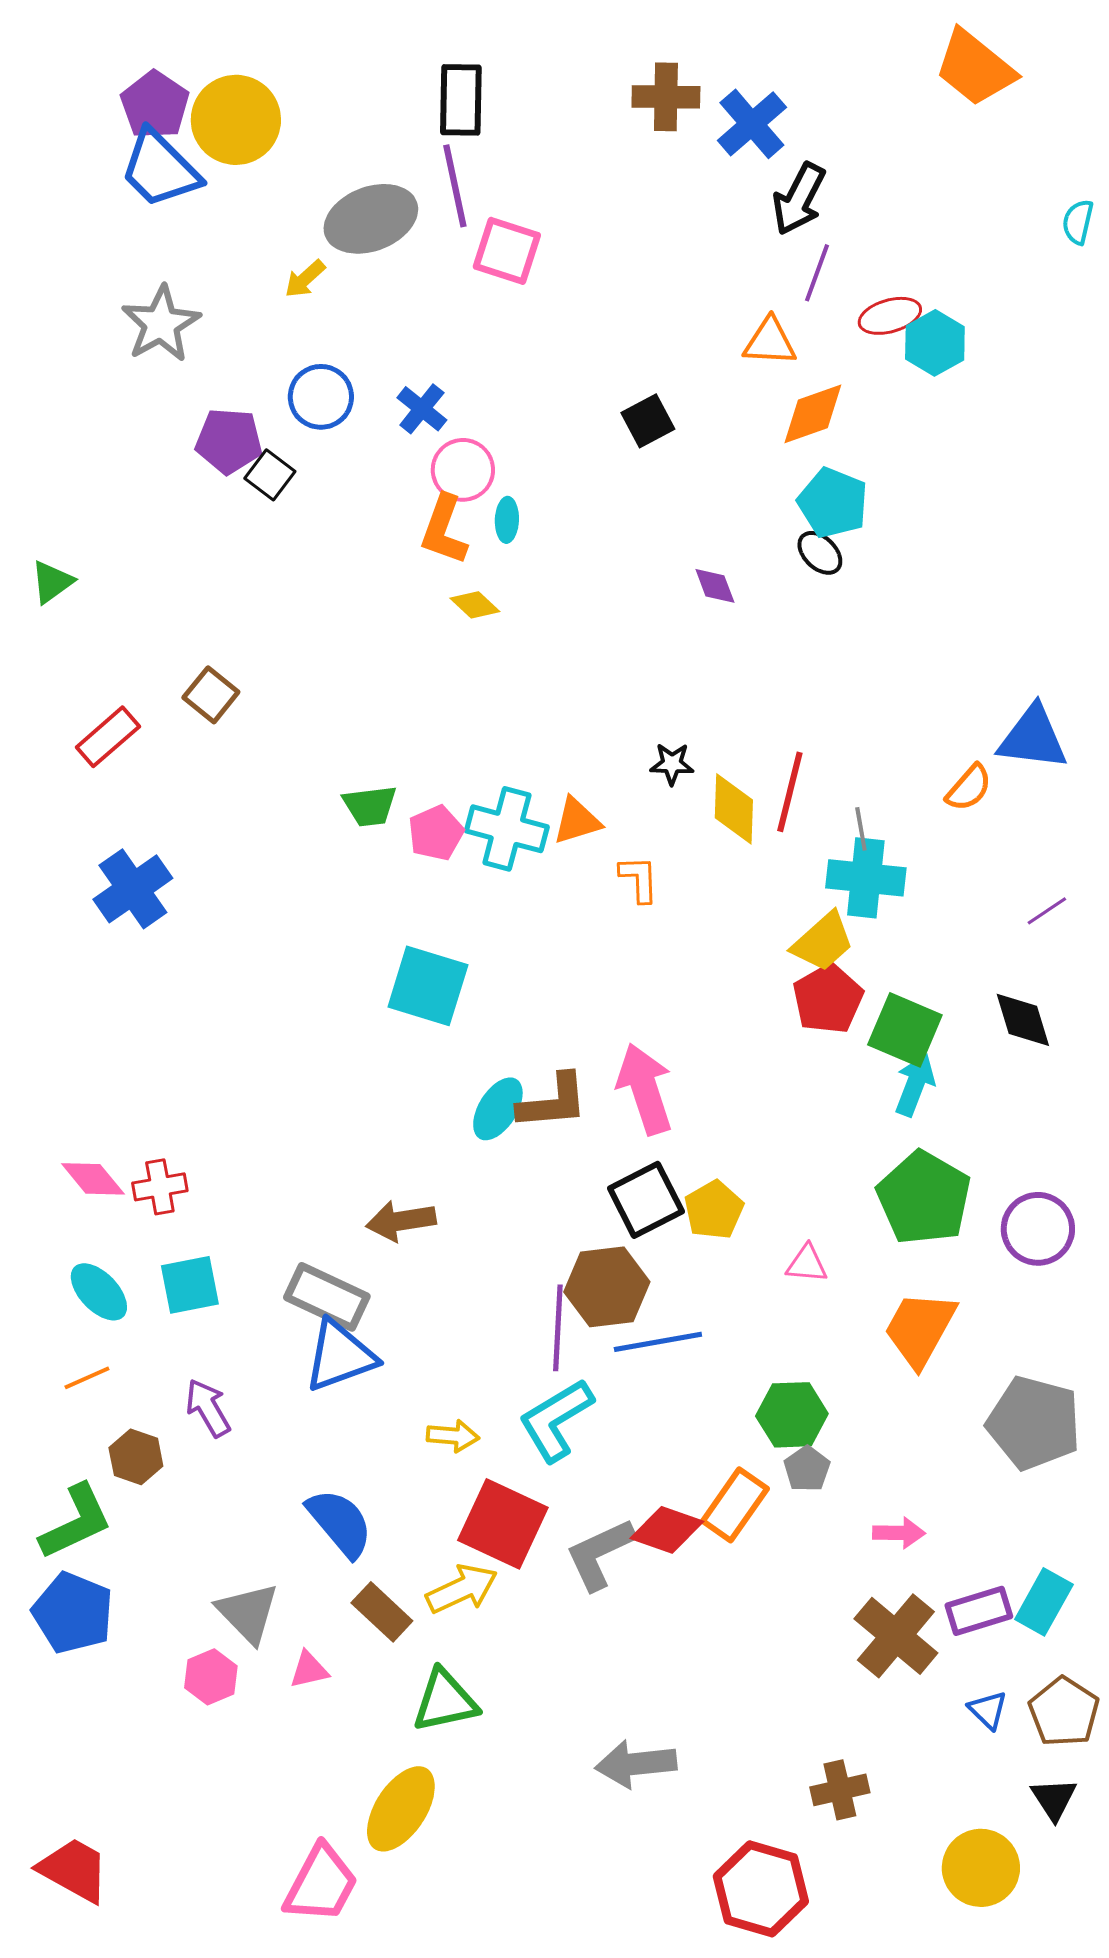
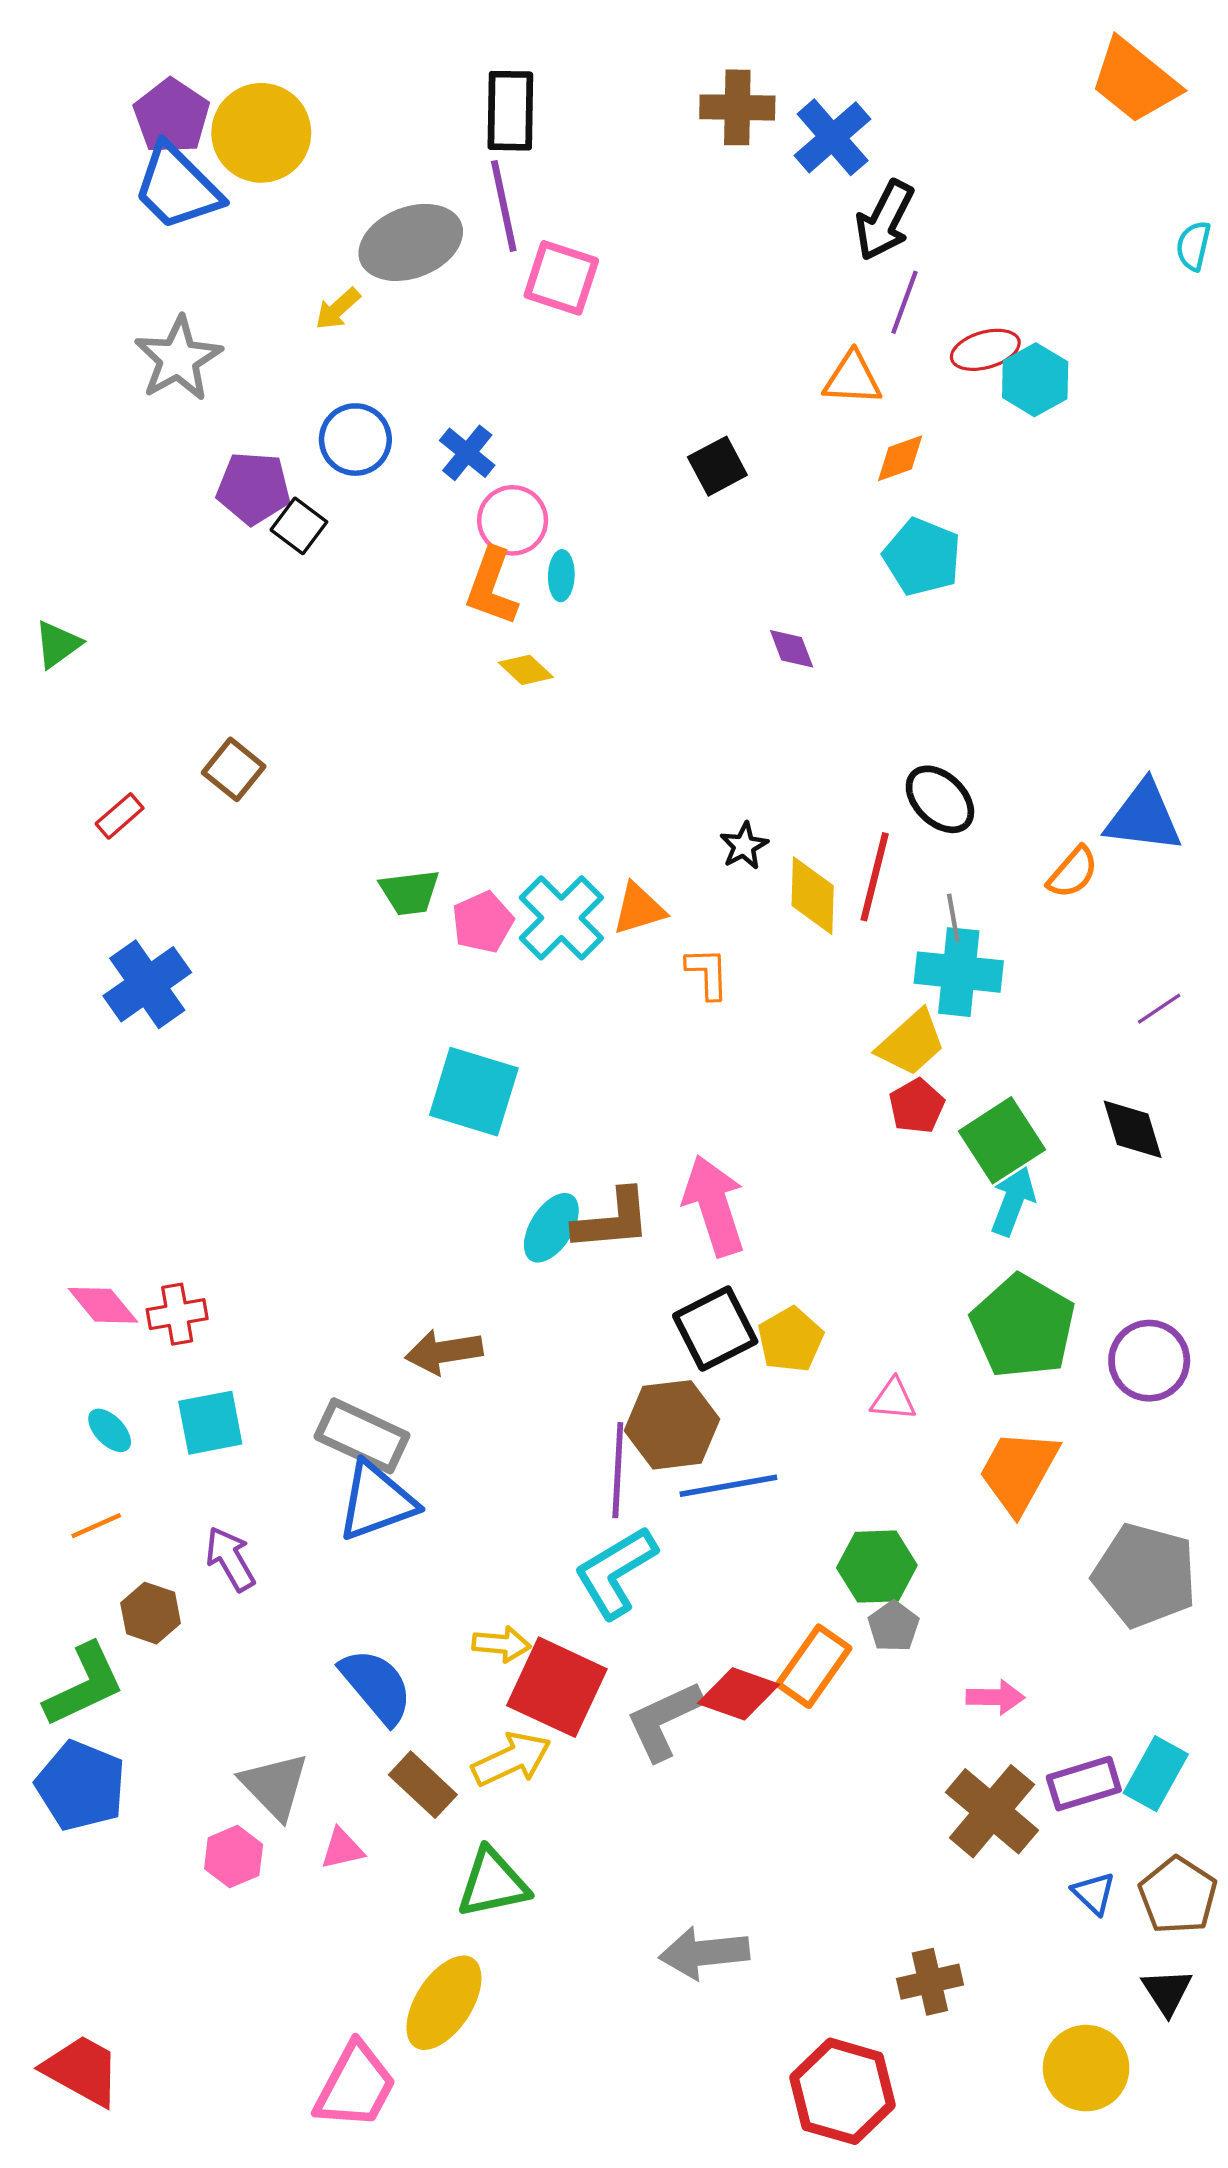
orange trapezoid: (975, 68) -> (1135, 81), moved
orange diamond: (813, 414) -> (900, 458), size x0.7
black ellipse: (820, 553) -> (940, 799), moved, size x1.4
red rectangle: (108, 737) -> (120, 816), size x0.7
black star: (672, 764) -> (744, 846), turned -30
cyan cross: (507, 829) -> (561, 918), turned 30
red pentagon: (828, 999) -> (917, 1106), size x0.7
green square: (905, 1030) -> (1002, 1140), turned 34
cyan ellipse: (99, 1292) -> (110, 1430), size x0.7
yellow arrow: (453, 1436) -> (502, 1644), moved

